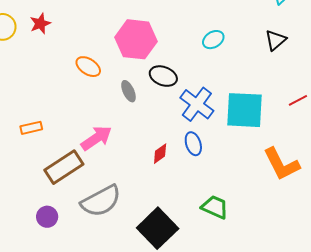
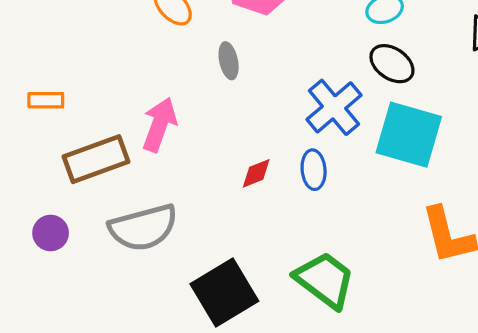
black ellipse: (163, 76) -> (392, 64), moved
orange rectangle: (31, 128) -> (46, 100), moved
pink arrow: (96, 138) -> (159, 125), turned -48
green trapezoid: (215, 207) -> (325, 280), size x1.4

